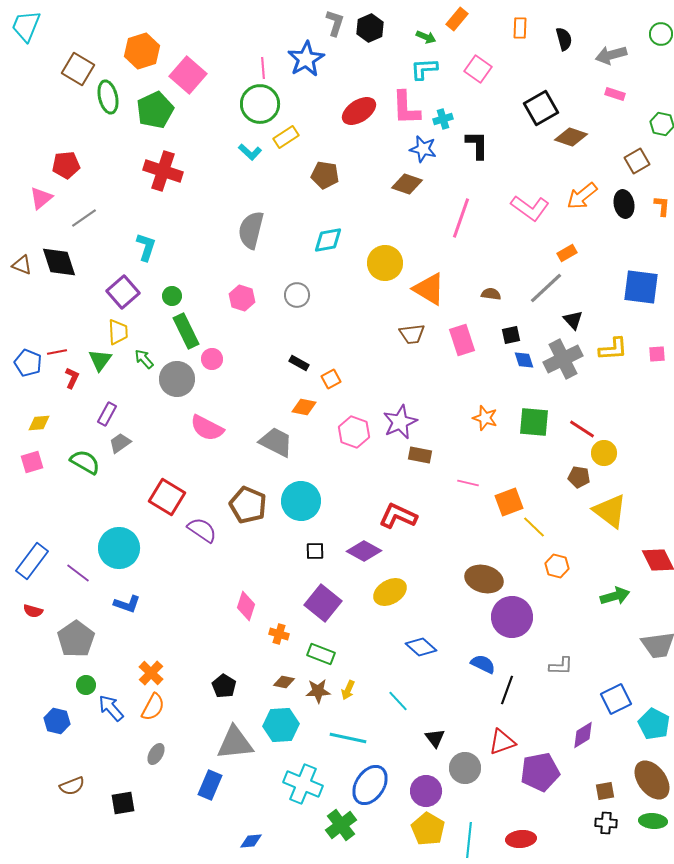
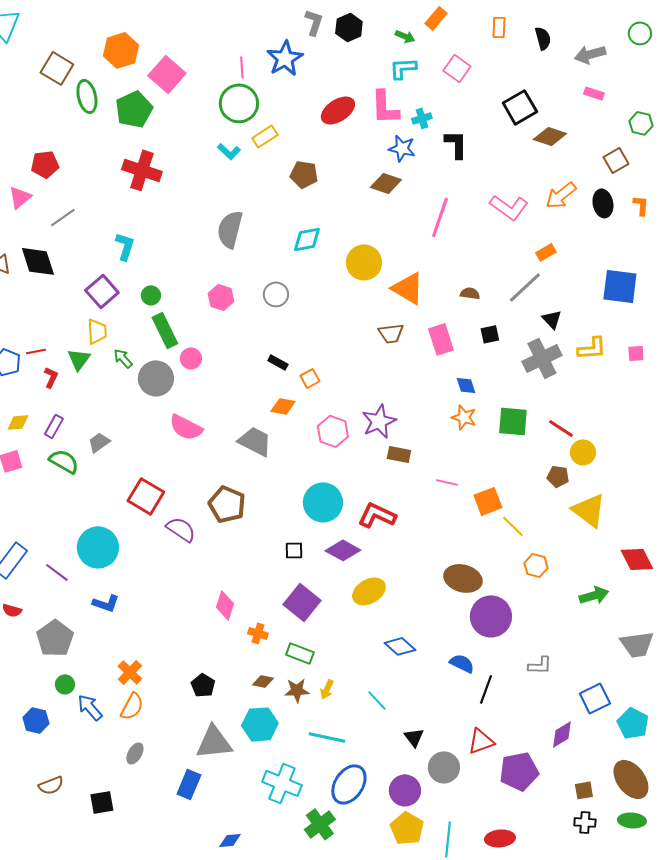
blue diamond: (524, 360) -> (466, 385), moved
purple rectangle: (107, 414) -> (54, 426), moved
cyan circle: (301, 501) -> (323, 502), moved

